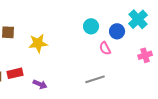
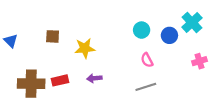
pink semicircle: (105, 48) -> (147, 60), moved
purple arrow: (40, 84) -> (94, 78), moved, turned 152

